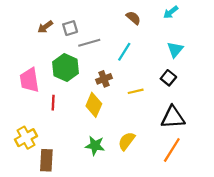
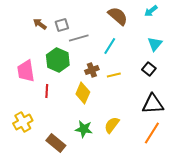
brown semicircle: (133, 18) -> (118, 16), size x1.5
brown arrow: (45, 27) -> (40, 24), turned 72
yellow line: (136, 91) -> (114, 75), moved
brown rectangle: (46, 160) -> (56, 143), moved, turned -54

